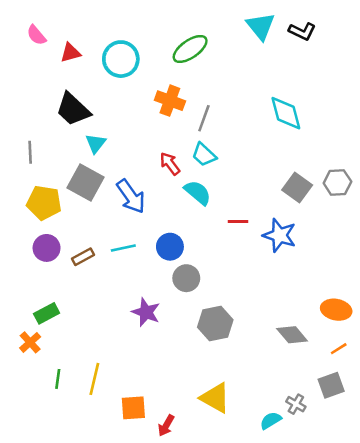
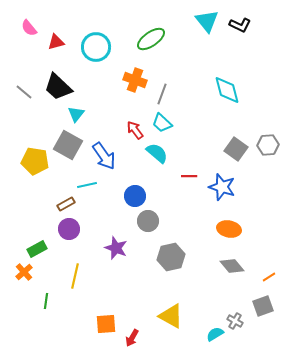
gray line: (30, 152) -> (24, 92), moved, turned -48
purple circle: (47, 248) -> (69, 229), moved
cyan line: (123, 248) -> (87, 185), moved
orange ellipse: (336, 310) -> (229, 229), moved
yellow line: (94, 379) -> (75, 276), moved

